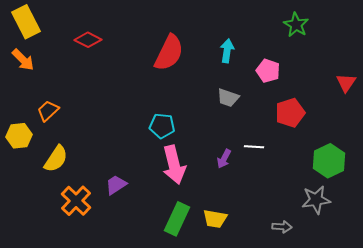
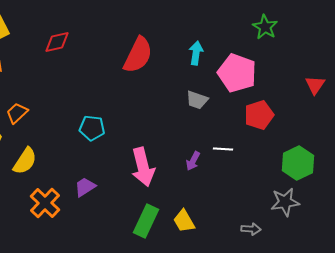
red diamond: (88, 40) -> (57, 42), turned -40
pink pentagon: (268, 71) -> (237, 73), size x1.6
cyan pentagon: (162, 126) -> (92, 128), moved
yellow trapezoid: (215, 219) -> (184, 221), turned 50

